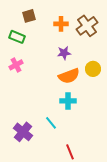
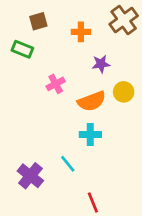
brown cross: (87, 26) -> (124, 20), moved
purple star: (64, 53) -> (101, 64), moved
pink cross: (16, 65) -> (56, 84), moved

